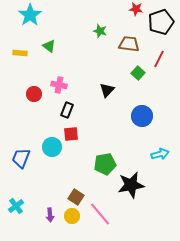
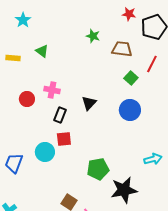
cyan star: (30, 15) -> (23, 20), size x0.7
black triangle: (107, 90) -> (89, 103), moved
blue circle: (142, 116) -> (130, 110), moved

